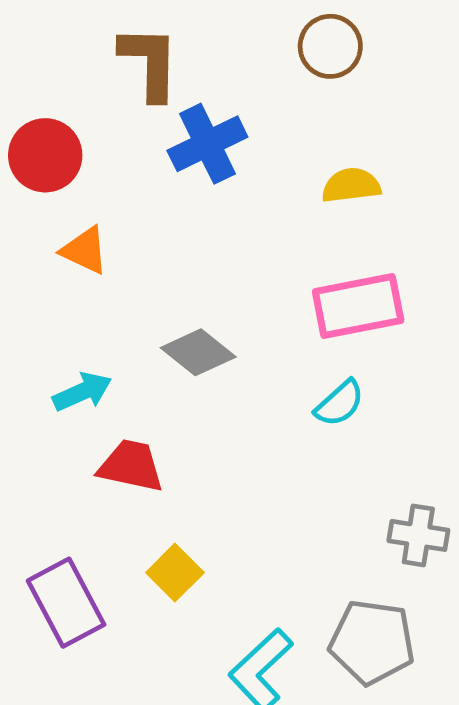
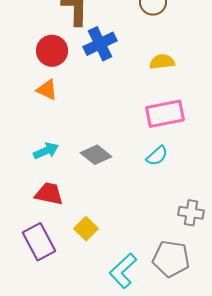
red circle: (45, 155) -> (52, 51), moved
gray diamond: (198, 352) -> (96, 155), moved
red trapezoid: (131, 466) -> (49, 194), moved

